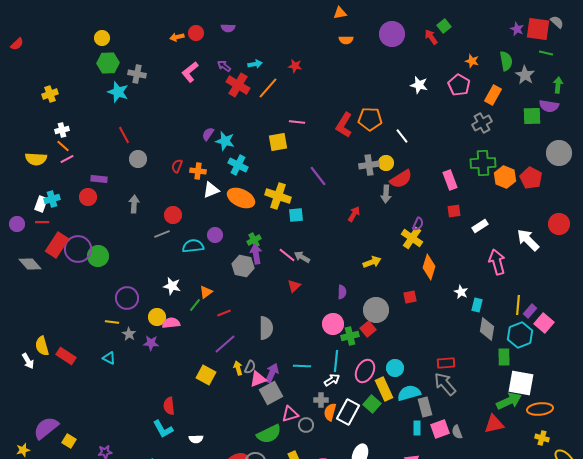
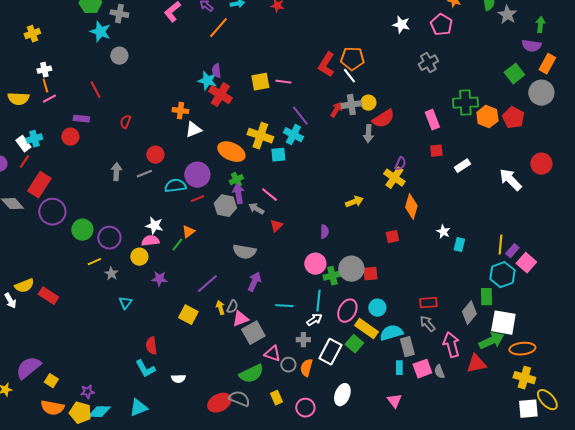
red cross: (238, 85) -> (220, 95), moved
orange line: (268, 88) -> (218, 28), moved
orange rectangle: (493, 95) -> (547, 64), moved
green square: (532, 116) -> (514, 74), moved, turned -36
pink line: (297, 122) -> (283, 82), moved
gray cross: (482, 123) -> (428, 63), moved
purple semicircle: (208, 134) -> (216, 71), moved, turned -40
red line: (124, 135) -> (95, 90), moved
white line: (402, 136) -> (349, 76), moved
orange line: (63, 146) -> (45, 86), turned 32
gray circle: (138, 159) -> (119, 56), moved
cyan cross: (238, 165) -> (293, 135), moved
red semicircle: (177, 166) -> (125, 122), moved
orange ellipse: (241, 198) -> (231, 152), moved
white rectangle: (41, 204) -> (23, 144), turned -56
gray arrow: (134, 204) -> (116, 172), moved
red arrow: (354, 214) -> (336, 110), moved
red line: (42, 222) -> (24, 162), turned -56
purple circle: (215, 235) -> (197, 175), size x1.6
purple circle: (78, 249) -> (52, 212), moved
green circle: (98, 256) -> (82, 230), moved
gray arrow: (302, 257) -> (256, 209), moved
pink arrow: (497, 262) -> (451, 345), moved
gray circle: (376, 310) -> (351, 269), moved
red line: (224, 313) -> (197, 199), moved
yellow line: (112, 322) -> (94, 262), turned -32
pink semicircle: (171, 323) -> (150, 241), moved
gray semicircle: (266, 328) -> (244, 252), moved, turned 100
red square: (368, 329) -> (370, 274), moved, turned 35
gray diamond: (487, 329) -> (469, 313), moved, turned 30
purple star: (151, 343) -> (159, 279), moved
yellow semicircle: (42, 346) -> (24, 286), turned -96
cyan triangle: (109, 358) -> (125, 303), moved, turned 40
purple arrow: (272, 373) -> (254, 282), moved
gray arrow: (445, 384) -> (427, 324), size x0.7
yellow rectangle: (384, 389) -> (366, 329), turned -30
orange semicircle: (330, 412) -> (306, 368), moved
pink triangle: (290, 414) -> (272, 354), turned 36
yellow cross: (542, 438) -> (524, 378), size x1.5

